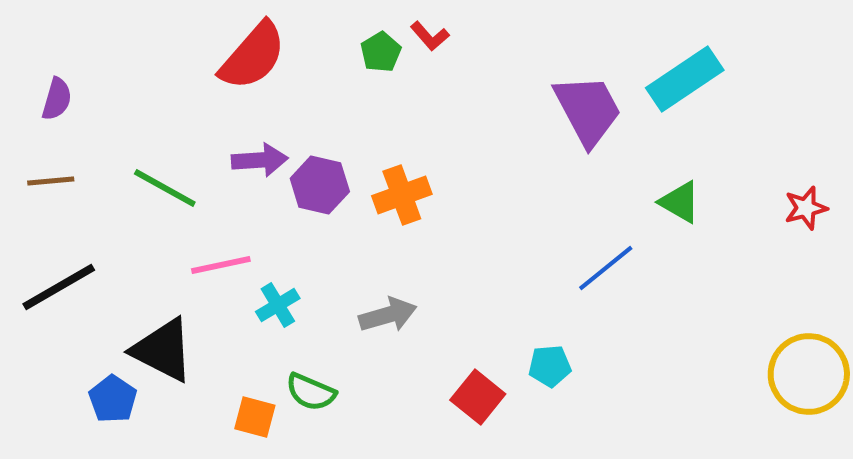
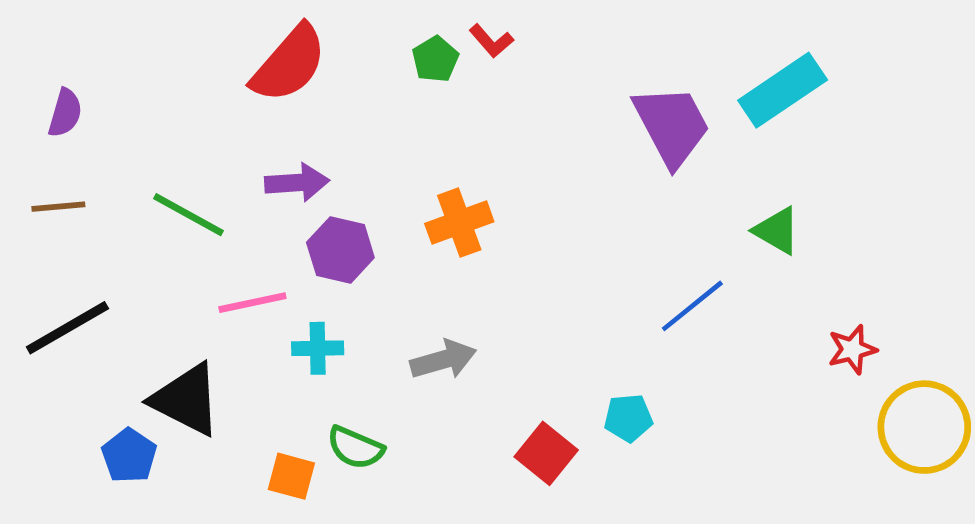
purple hexagon: (320, 185) -> (340, 250), moved
red star: (806, 208) -> (852, 349), moved
cyan cross: (278, 305) -> (318, 348), turned 30

